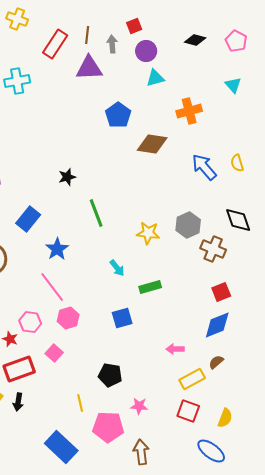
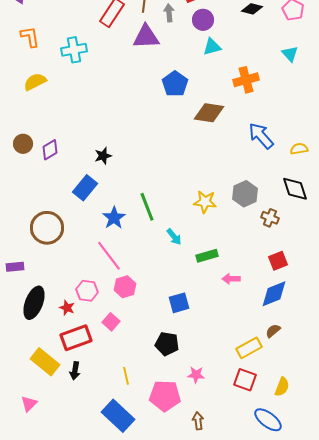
yellow semicircle: (237, 163) -> (299, 149), moved, turned 96
black star: (67, 177) -> (103, 156), moved
green line: (96, 213) -> (147, 207), moved
brown cross: (213, 249) -> (270, 218), size x0.7
blue square: (122, 318) -> (179, 303), moved
pink arrow: (175, 349) -> (231, 279), moved
yellow line: (80, 403) -> (126, 376), moved
brown arrow: (141, 452) -> (198, 421), size x0.7

